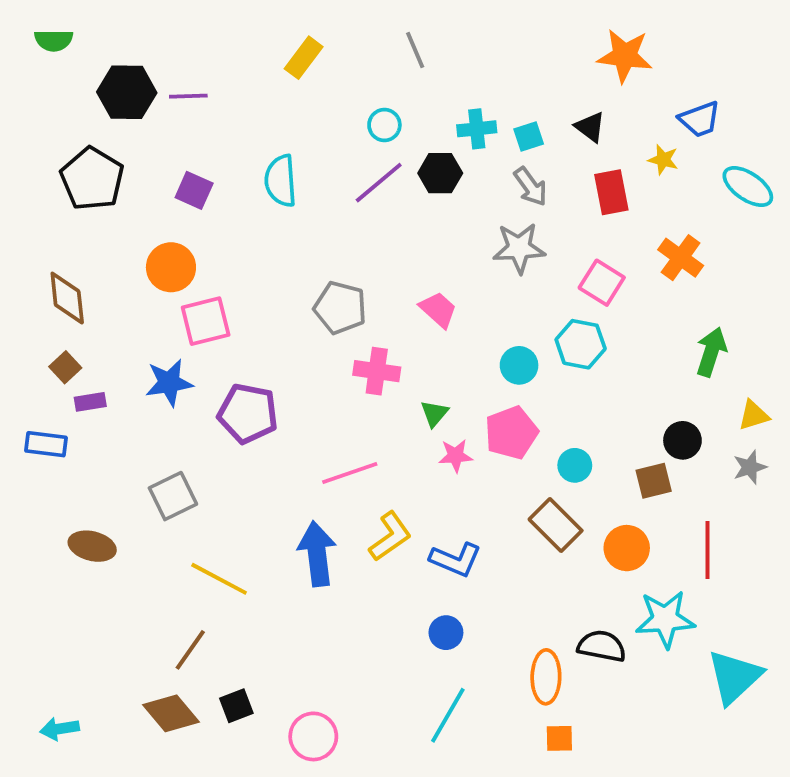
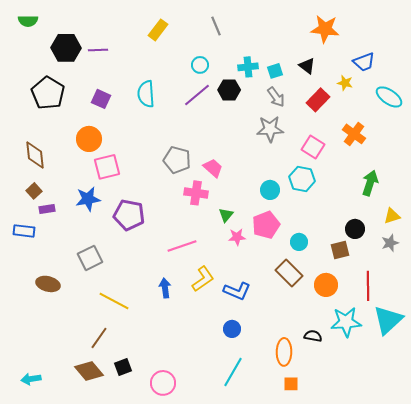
red rectangle: (611, 192) -> (318, 100), turned 55
pink trapezoid: (438, 310) -> (213, 168), moved
blue arrow: (317, 554) -> (165, 288), size x0.6
black semicircle: (602, 646) -> (313, 336), size x0.7
cyan triangle: (734, 677) -> (388, 320), moved

